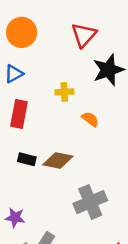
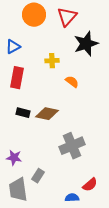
orange circle: (22, 32) -> (34, 15), moved

